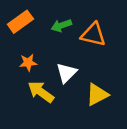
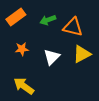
yellow arrow: (41, 92) -> (24, 86), moved
yellow triangle: (97, 95) -> (82, 54), moved

